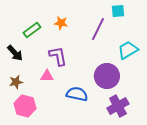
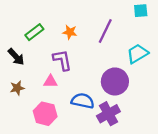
cyan square: (118, 11) -> (141, 11), moved
orange star: (61, 23) -> (70, 32), moved
pink hexagon: (25, 106) -> (45, 114), moved
purple cross: (118, 106) -> (108, 114), moved

